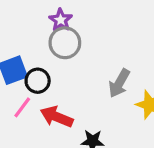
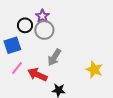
black circle: (38, 81) -> (25, 25), moved
gray arrow: (119, 83) -> (54, 57), moved

